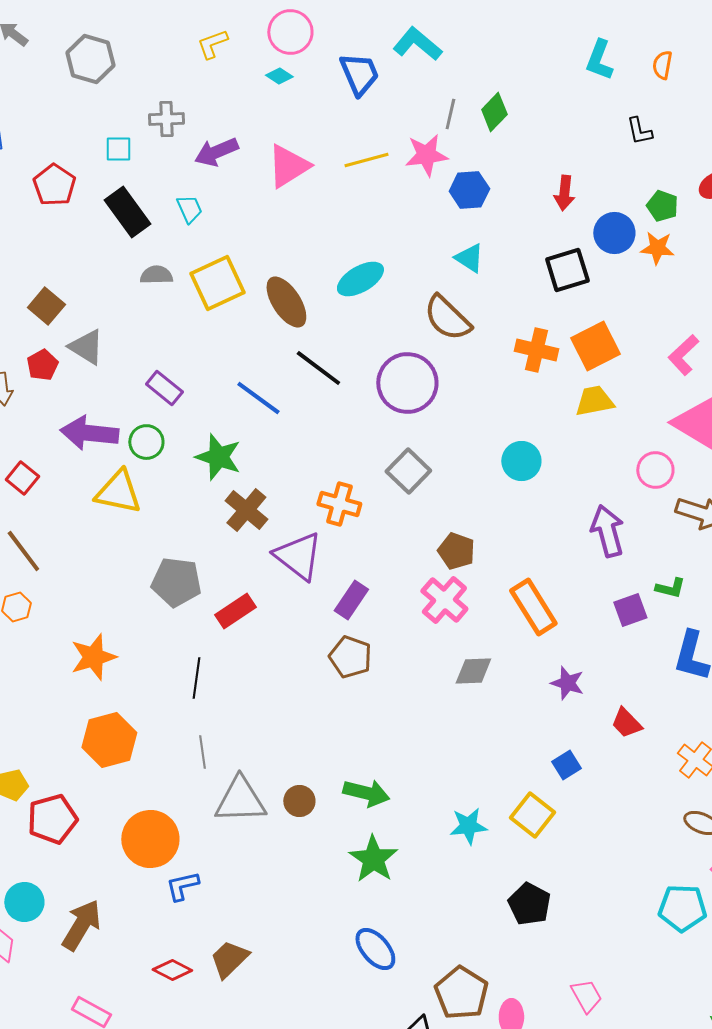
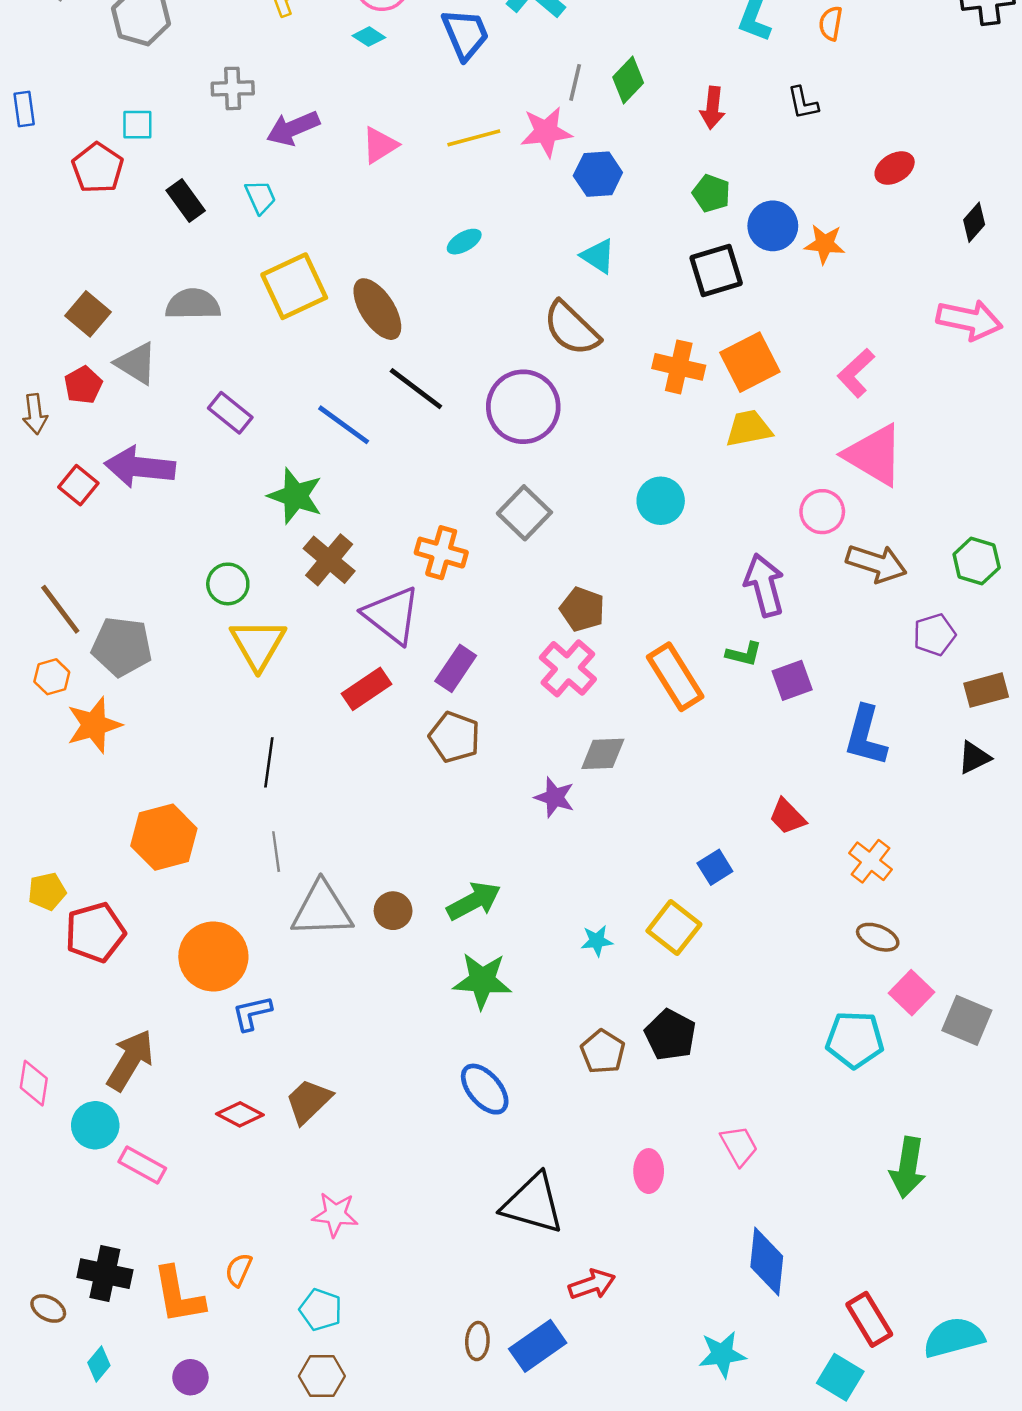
cyan square: (118, 149) -> (137, 125), moved
pink triangle: (288, 166) -> (380, 145), size x0.7
red arrow: (564, 193) -> (713, 108), moved
green pentagon: (662, 206) -> (711, 193), moved
black rectangle: (127, 212) -> (186, 201), size x0.7
gray semicircle: (156, 275) -> (193, 304), moved, size x1.4
cyan ellipse: (360, 279) -> (464, 242), moved, size x0.6
green circle: (146, 442) -> (228, 584), moved
red square: (22, 478) -> (78, 485), moved
yellow triangle: (118, 492) -> (258, 644), moved, turned 48
gray pentagon: (176, 582) -> (122, 647), moved
green L-shape: (670, 588) -> (744, 654), moved
red rectangle: (235, 611) -> (366, 689), moved
orange star: (93, 657) -> (94, 725), moved
purple star: (567, 683) -> (555, 797), moved
green arrow: (366, 793) -> (474, 901), turned -42
cyan star: (468, 826) -> (597, 941), size x0.7
green star: (373, 859) -> (482, 981), turned -30
cyan circle: (24, 902) -> (95, 1125), moved
brown pentagon: (461, 993) -> (603, 1052), moved, size x0.7

